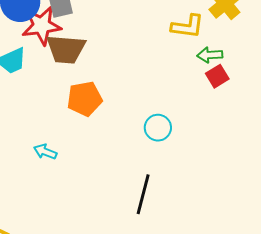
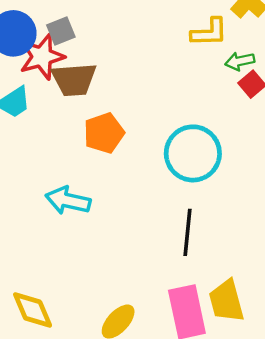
cyan circle: (158, 128) -> (193, 153), size x1.8
cyan arrow: (45, 152) -> (68, 201), size x1.6

